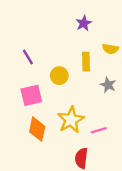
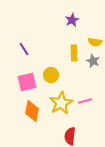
yellow circle: (59, 76) -> (51, 75), moved
gray star: (108, 85) -> (93, 61), moved
pink line: (99, 130) -> (85, 101), moved

